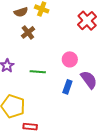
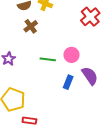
green line: (38, 72) -> (48, 59), moved

